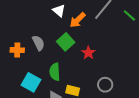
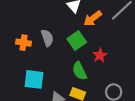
green semicircle: (55, 72) -> (79, 71), moved, turned -30
cyan square: (31, 82) -> (34, 79), turned -30

